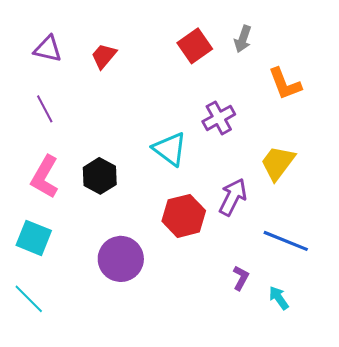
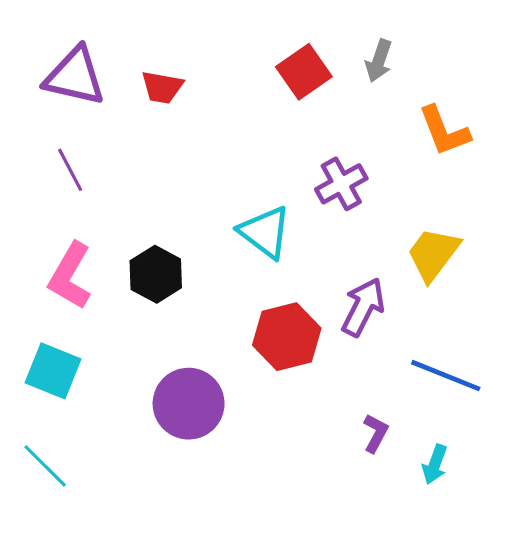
purple triangle: (48, 49) -> (75, 76), size x1.4
red trapezoid: (104, 56) -> (162, 87), turned -120
cyan arrow: (279, 298) -> (435, 464), turned -125

